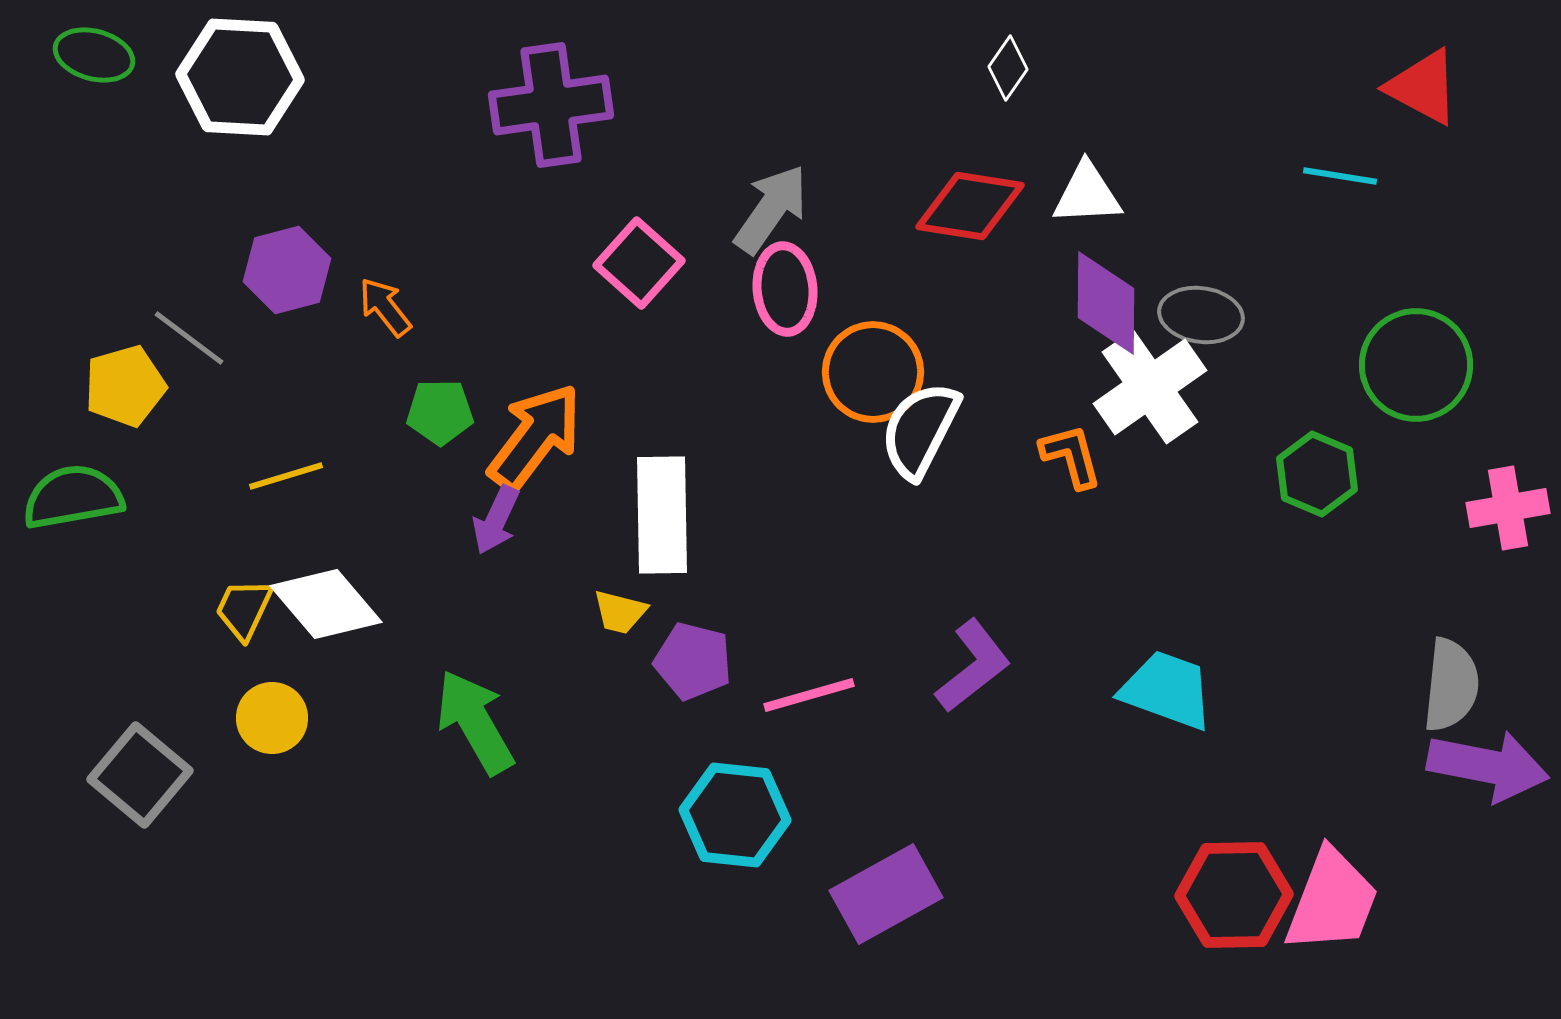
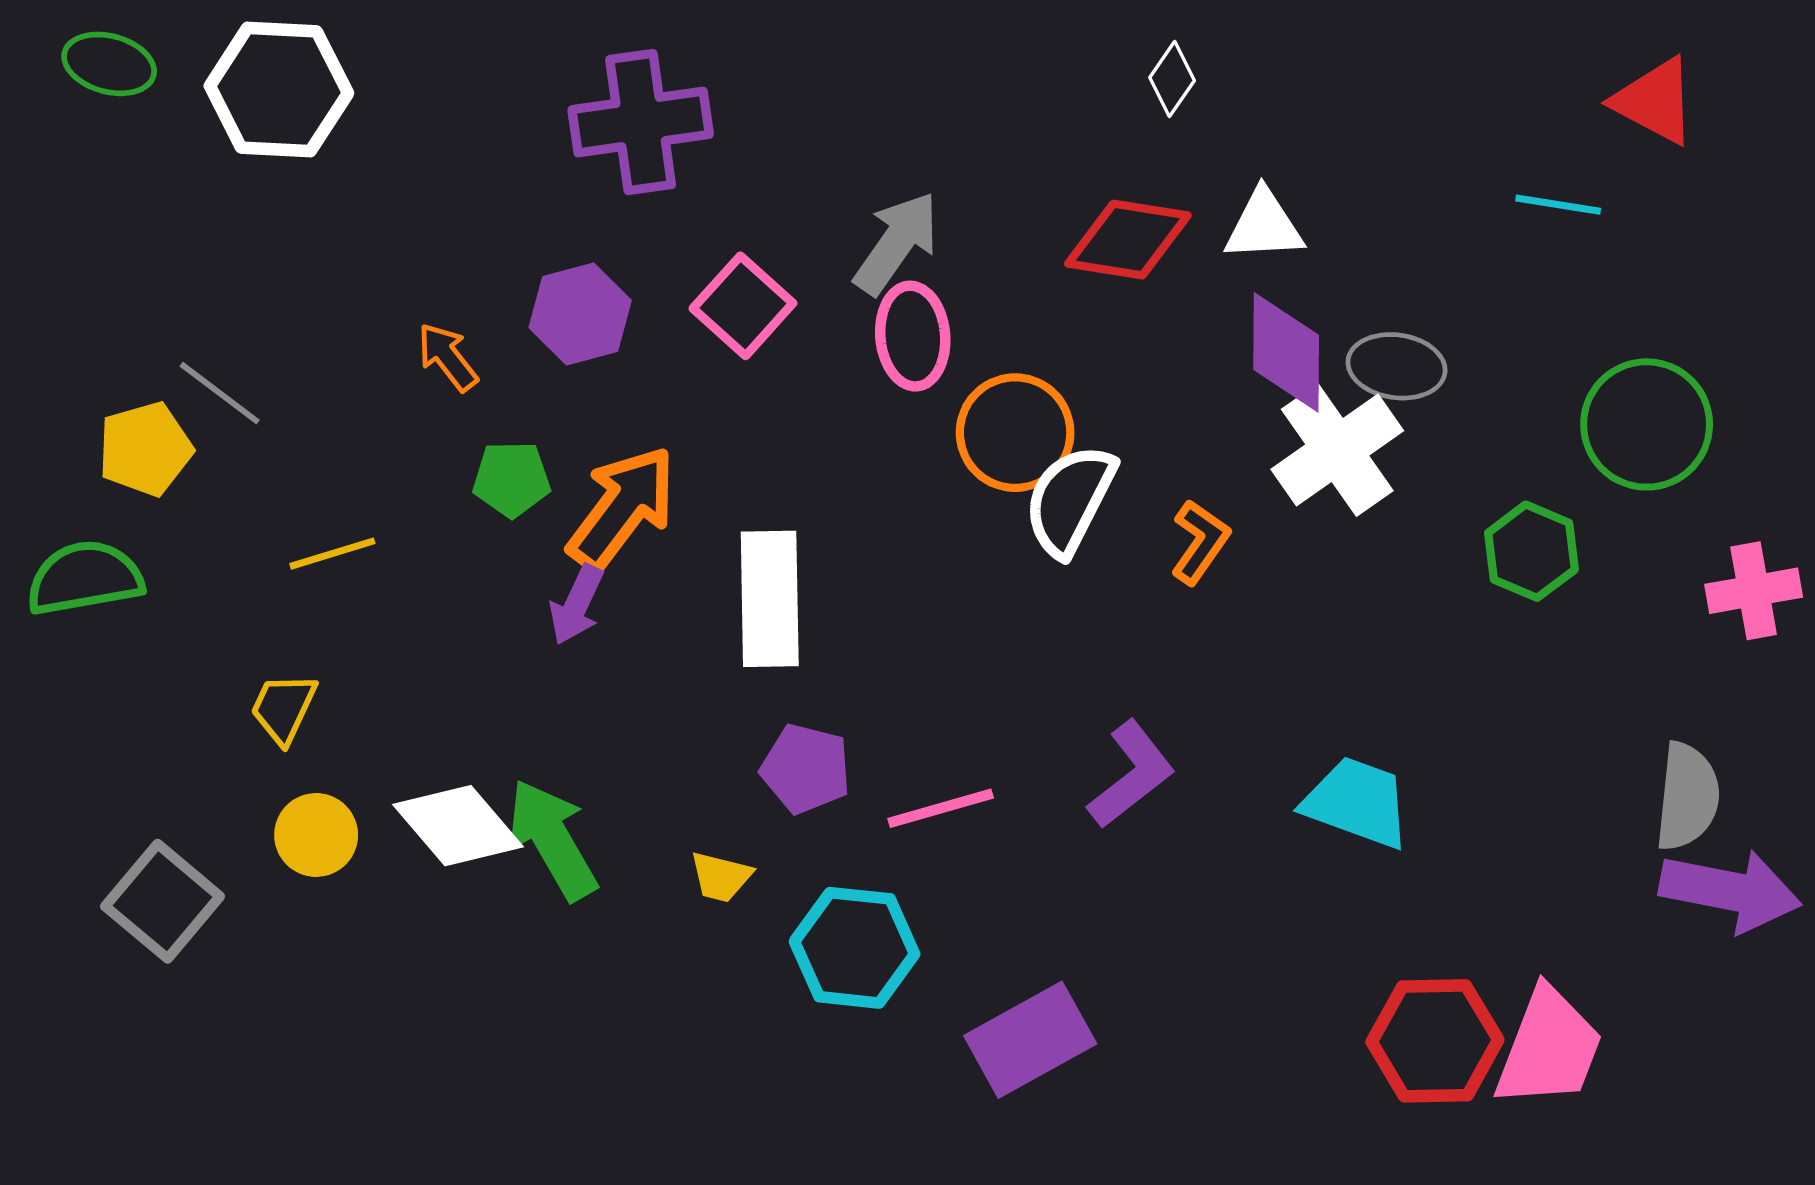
purple hexagon: (287, 270) -> (580, 314), moved
orange L-shape: (1071, 456) -> (1200, 542), moved, turned 50
white diamond: (326, 604) -> (458, 826), moved
yellow trapezoid: (620, 612) -> (721, 877), moved

